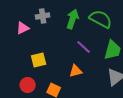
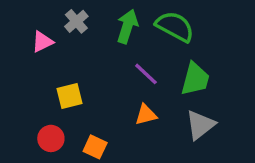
gray cross: (43, 16) -> (76, 21), turned -32
orange triangle: (76, 71) -> (146, 115), moved

